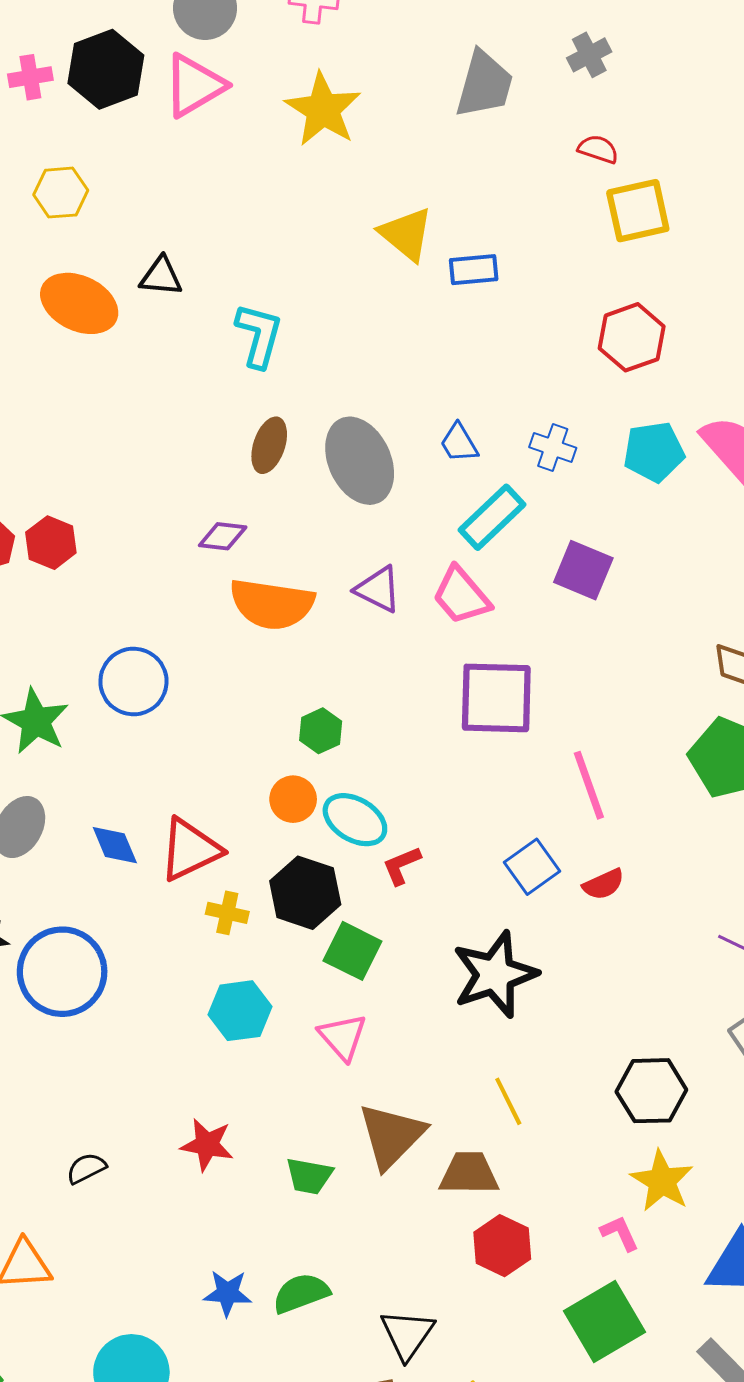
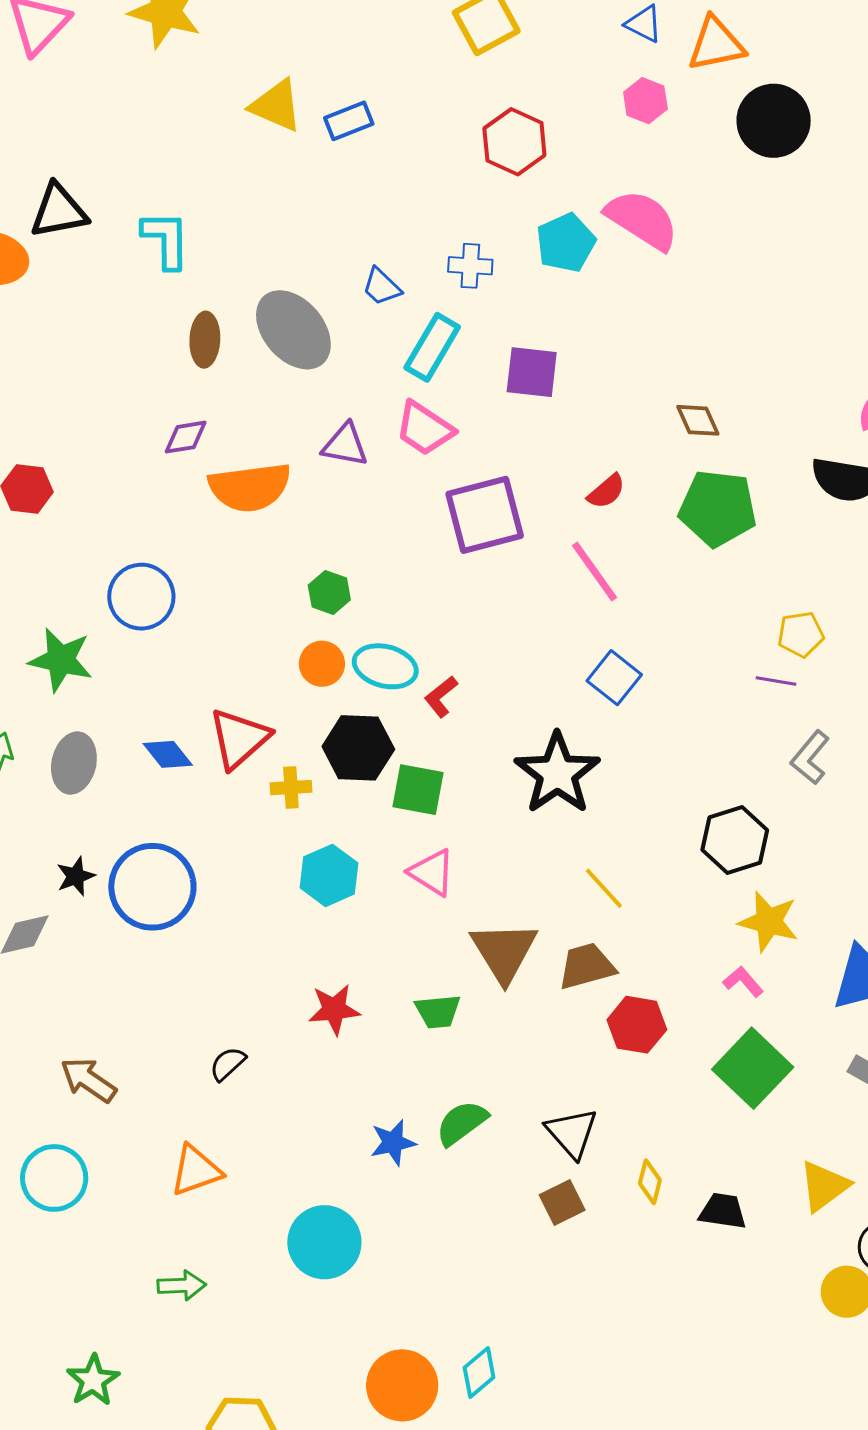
black triangle: (161, 276) -> (59, 211), size x1.4
blue square: (532, 867) -> (614, 678), moved
red semicircle: (604, 884) -> (606, 491), moved

